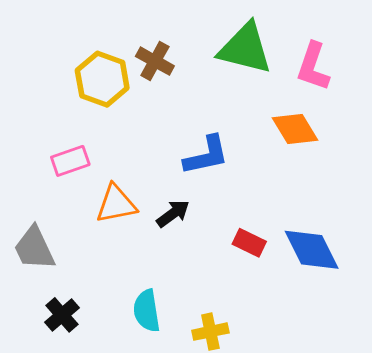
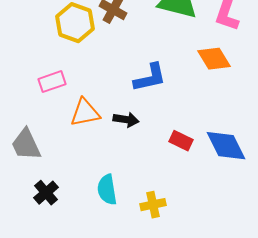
black arrow: (173, 214) -> (126, 120), turned 45

